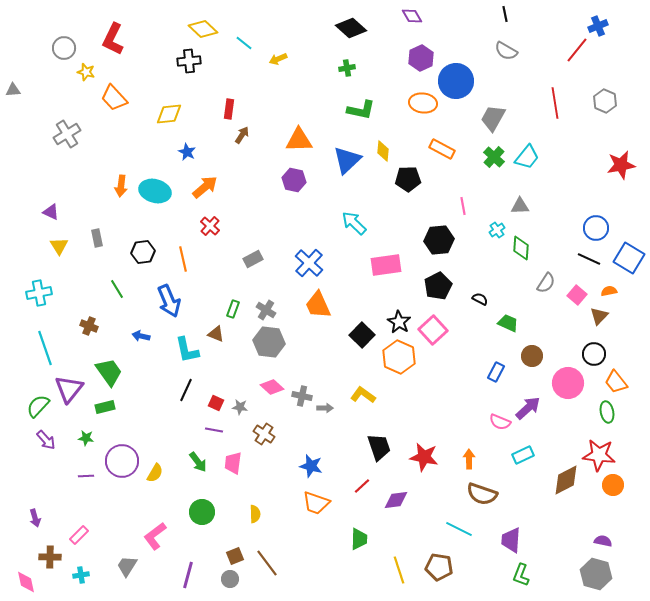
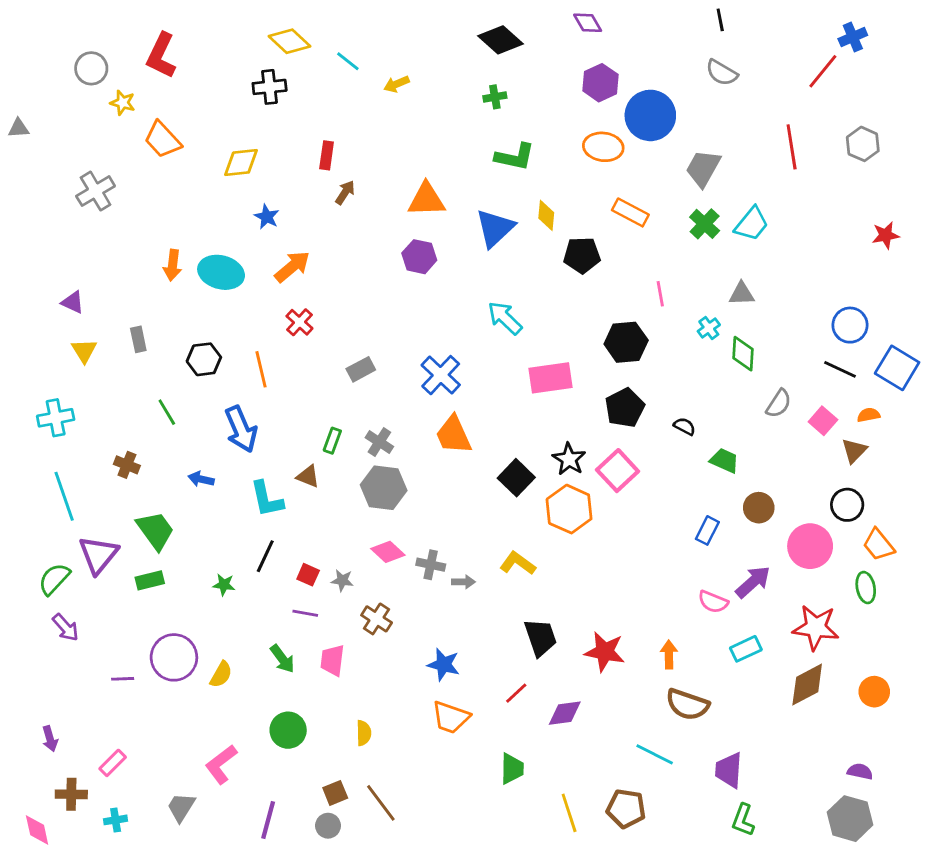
red star: (621, 165) -> (886, 235), size x0.7
green star: (86, 438) -> (224, 585), moved
red star: (599, 455) -> (816, 627), moved

